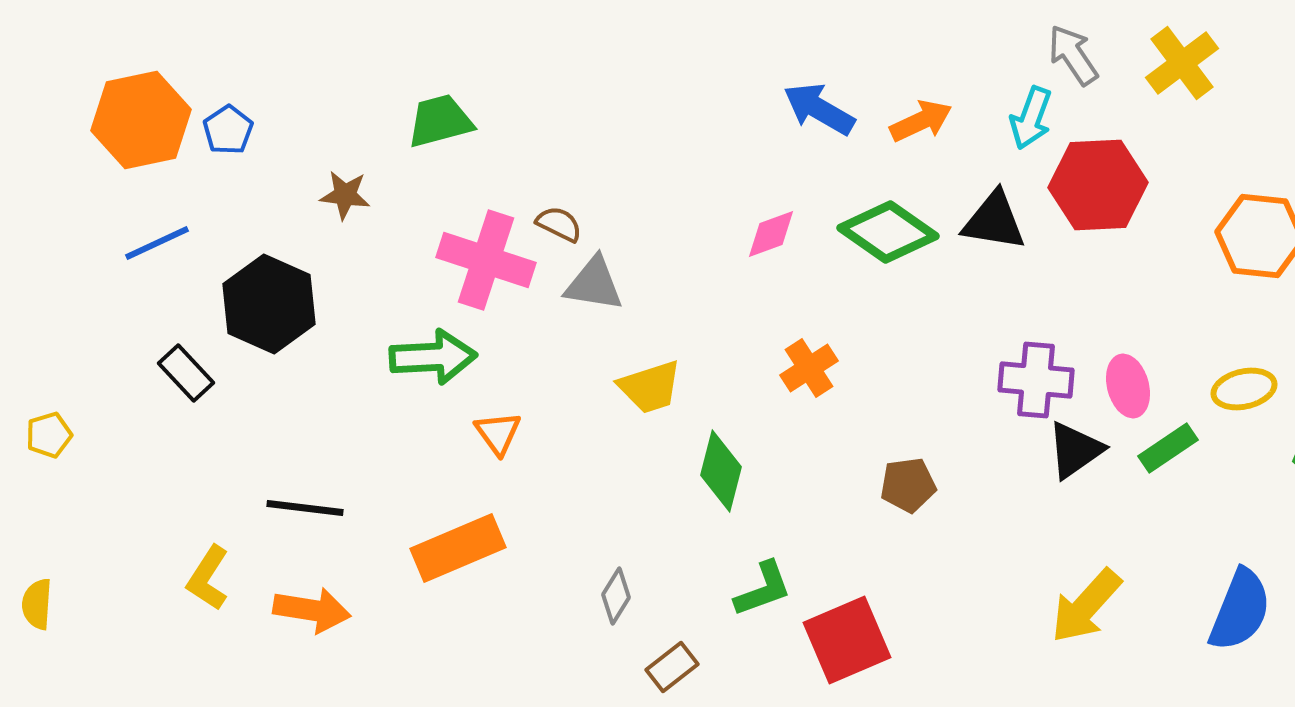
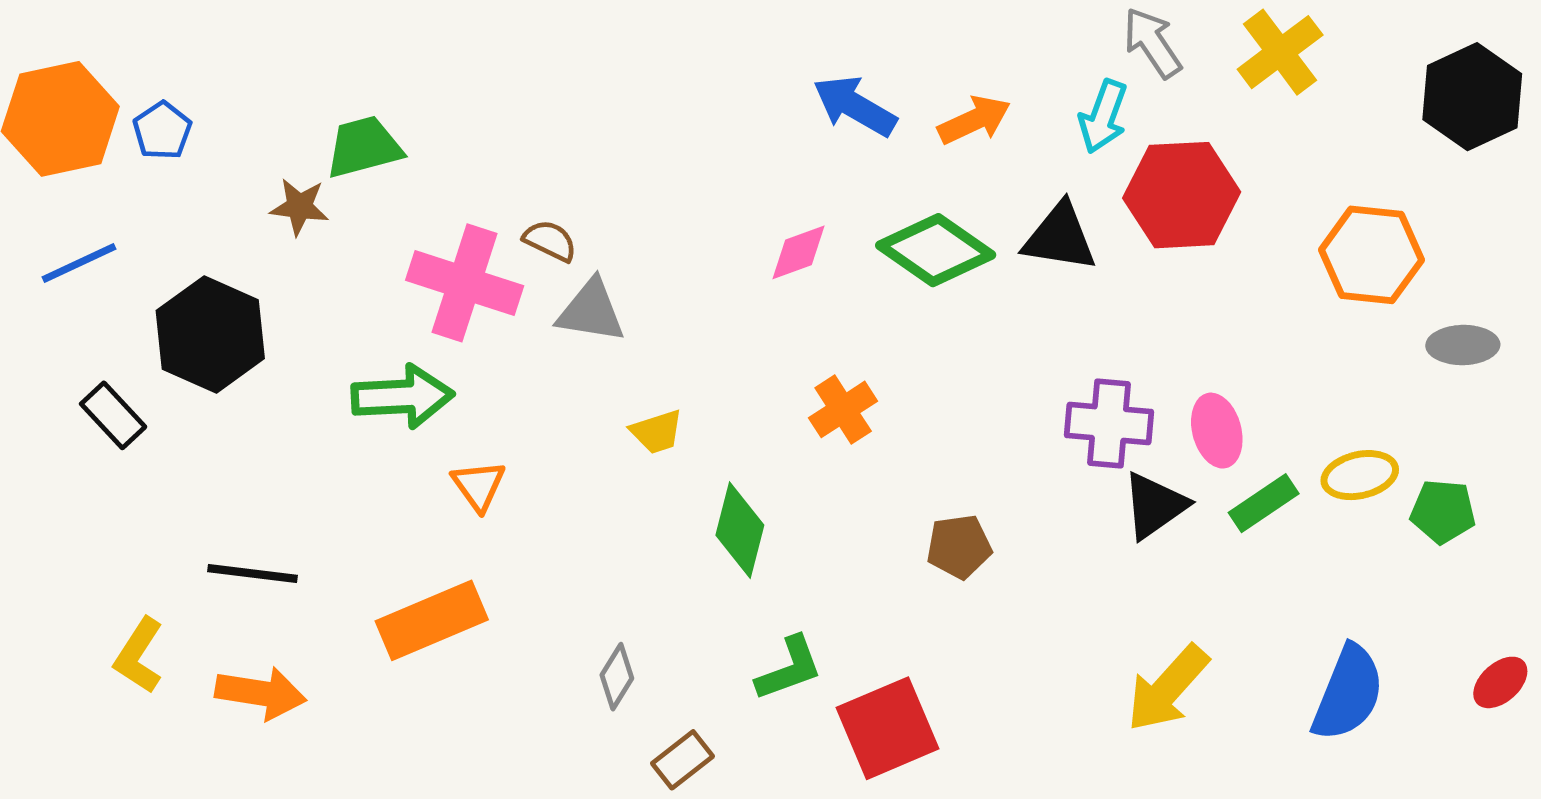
green trapezoid: (440, 121) -> (364, 147), moved
yellow trapezoid: (650, 387) -> (657, 432), size x0.7
yellow ellipse: (1244, 389) -> (1360, 475), moved

